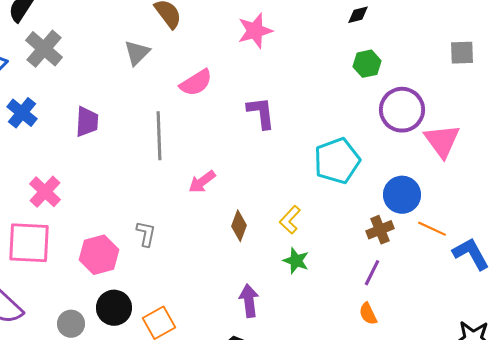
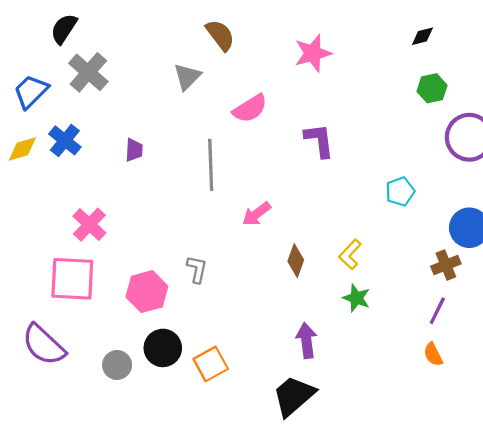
purple trapezoid: (87, 122) -> (134, 150), size x0.7
cyan pentagon: (337, 161) -> (400, 192), size x0.6

